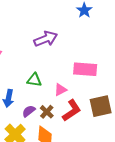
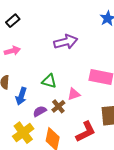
red L-shape: (72, 110) -> (86, 132), moved
brown cross: (47, 112) -> (58, 106), moved

